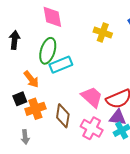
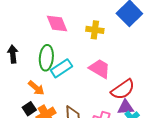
pink diamond: (52, 17) -> (57, 24), moved
pink trapezoid: (92, 97) -> (100, 69), moved

